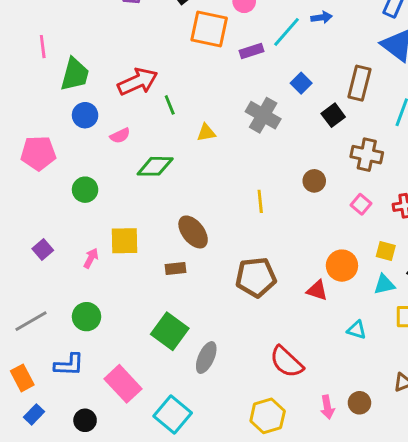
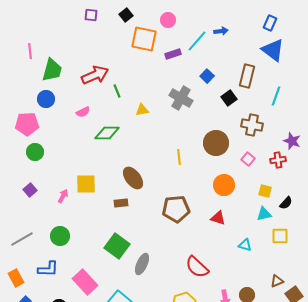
blue circle: (85, 115) -> (46, 99), moved
brown circle: (314, 181) -> (216, 143), size x1.6
green circle: (85, 190) -> (35, 152), moved
orange circle: (342, 266) -> (224, 185), moved

